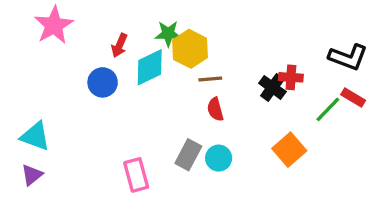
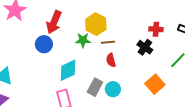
green star: (168, 34) -> (83, 40), moved
red arrow: (119, 45) -> (54, 22), size x1.6
cyan diamond: (150, 67) -> (68, 70), moved
red cross: (291, 77) -> (156, 29), moved

